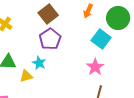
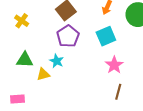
cyan square: (101, 39) -> (106, 36), moved, turned 30

